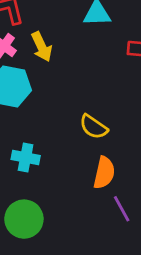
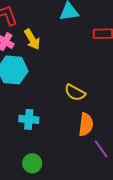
green circle: (24, 219) -> (32, 163), size x0.7

